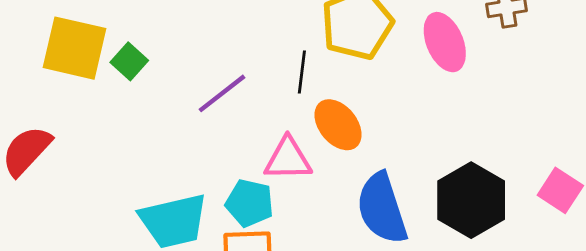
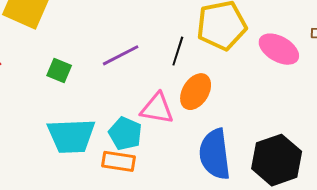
pink ellipse: (445, 42) -> (279, 49), turned -48
green square: (129, 61) -> (59, 71), moved, turned -30
orange ellipse: (338, 125) -> (196, 92), turned 60

